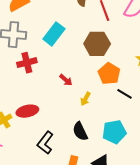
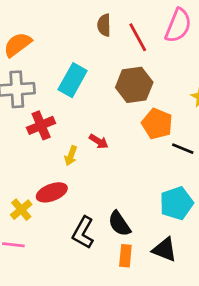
yellow arrow: (86, 99) -> (71, 156), moved
black semicircle: (80, 131) -> (119, 224), moved

